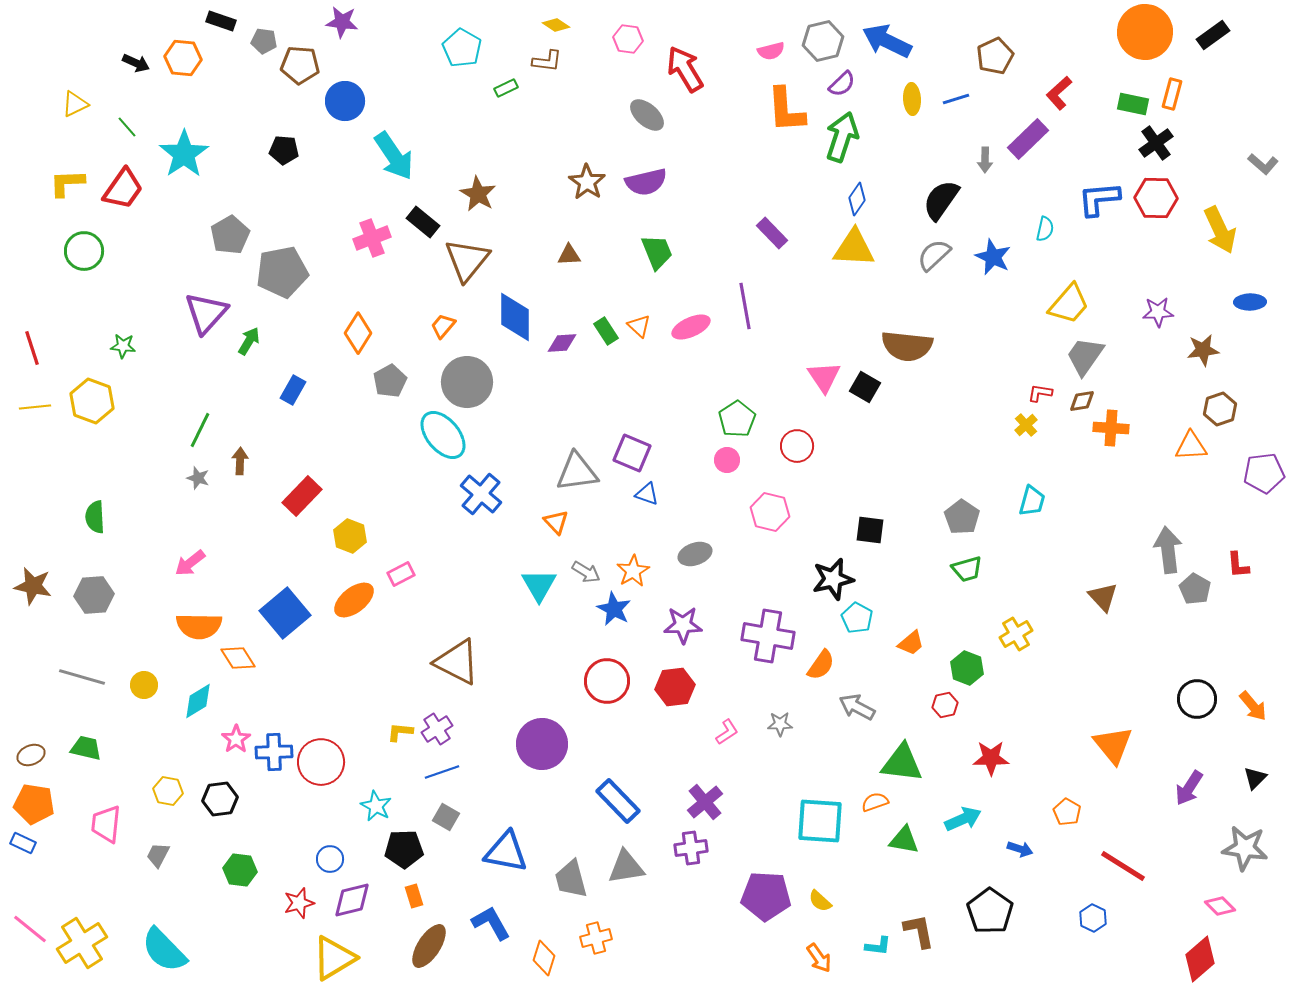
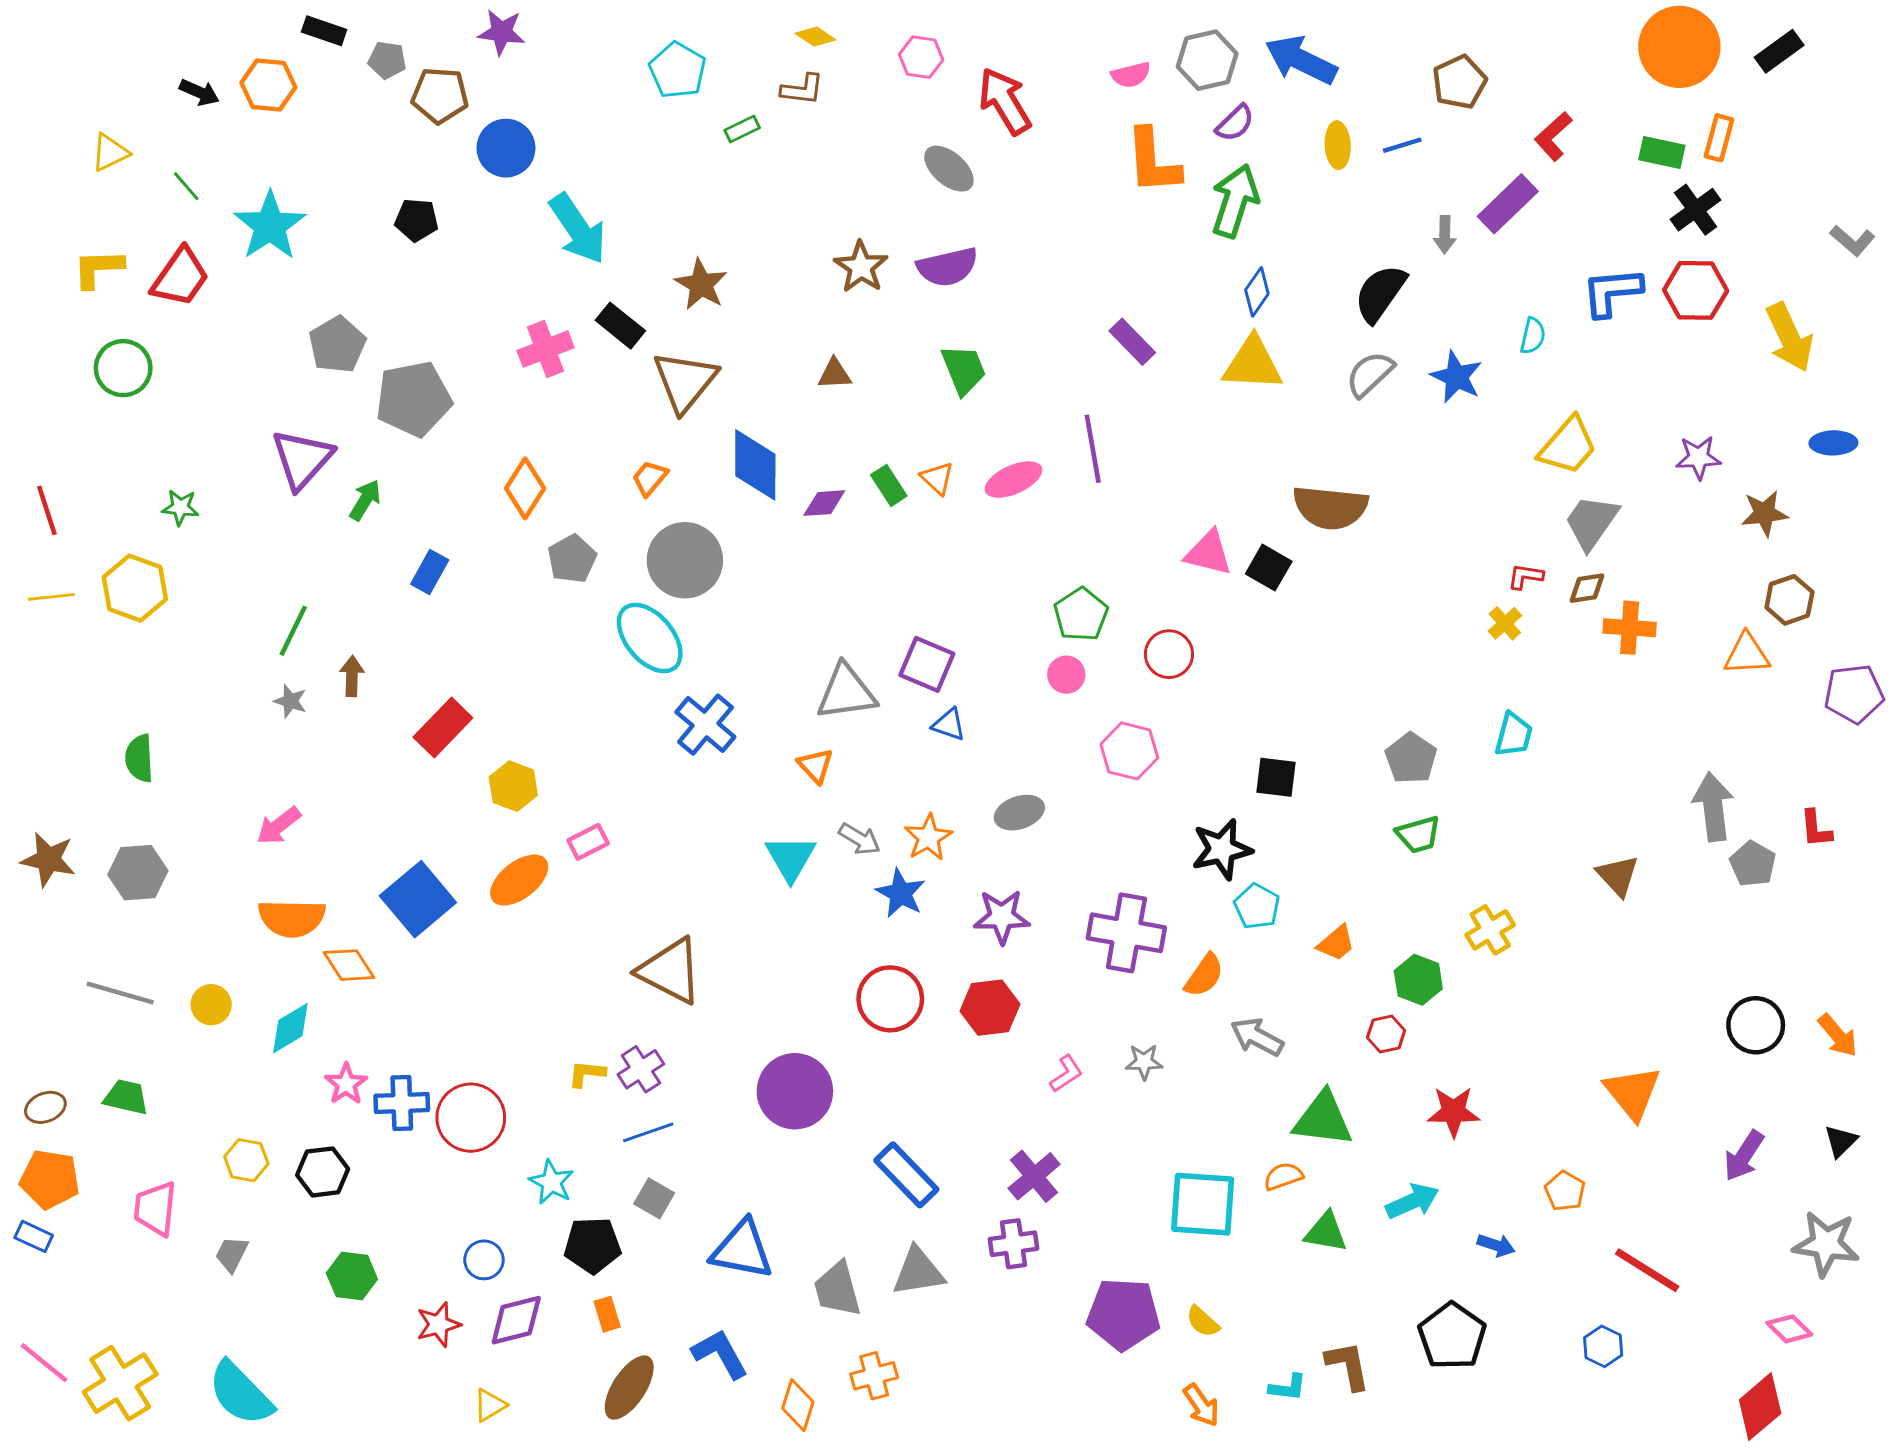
pink triangle: (824, 377) -> (1209, 553), turned -42
yellow triangle: (334, 958) -> (490, 1405), size x0.5

